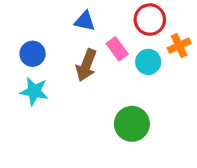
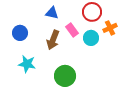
cyan star: (34, 91) -> (27, 64), moved
green circle: (132, 124) -> (65, 76), moved

